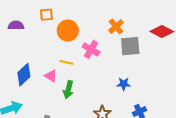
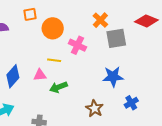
pink triangle: (51, 76) -> (40, 75), turned -32
blue star: (124, 84) -> (113, 77), size x1.5
green arrow: (68, 90) -> (58, 87), turned 60

